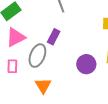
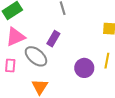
gray ellipse: (37, 56) -> (36, 56), turned -75

